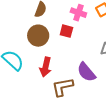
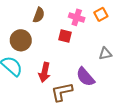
brown circle: (38, 36) -> (21, 40), moved

